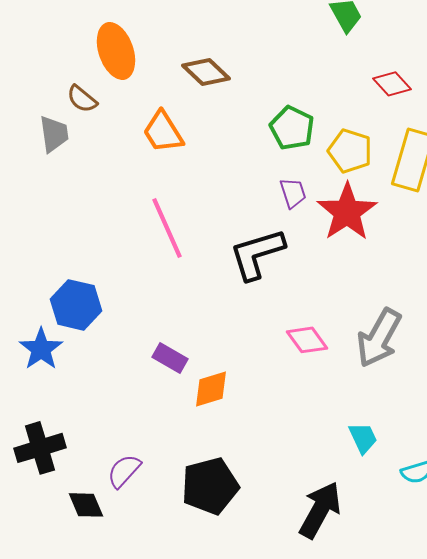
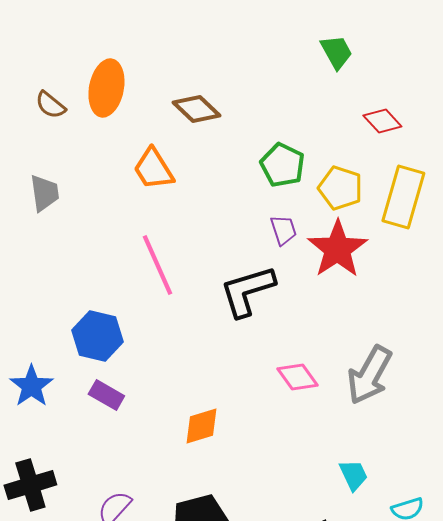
orange ellipse: (116, 51) -> (106, 88), turned 30
brown semicircle: (82, 99) -> (50, 105), moved
gray trapezoid: (54, 134) -> (44, 193), moved
blue hexagon: (76, 305) -> (97, 336), moved
purple rectangle: (170, 358) -> (106, 395), moved

